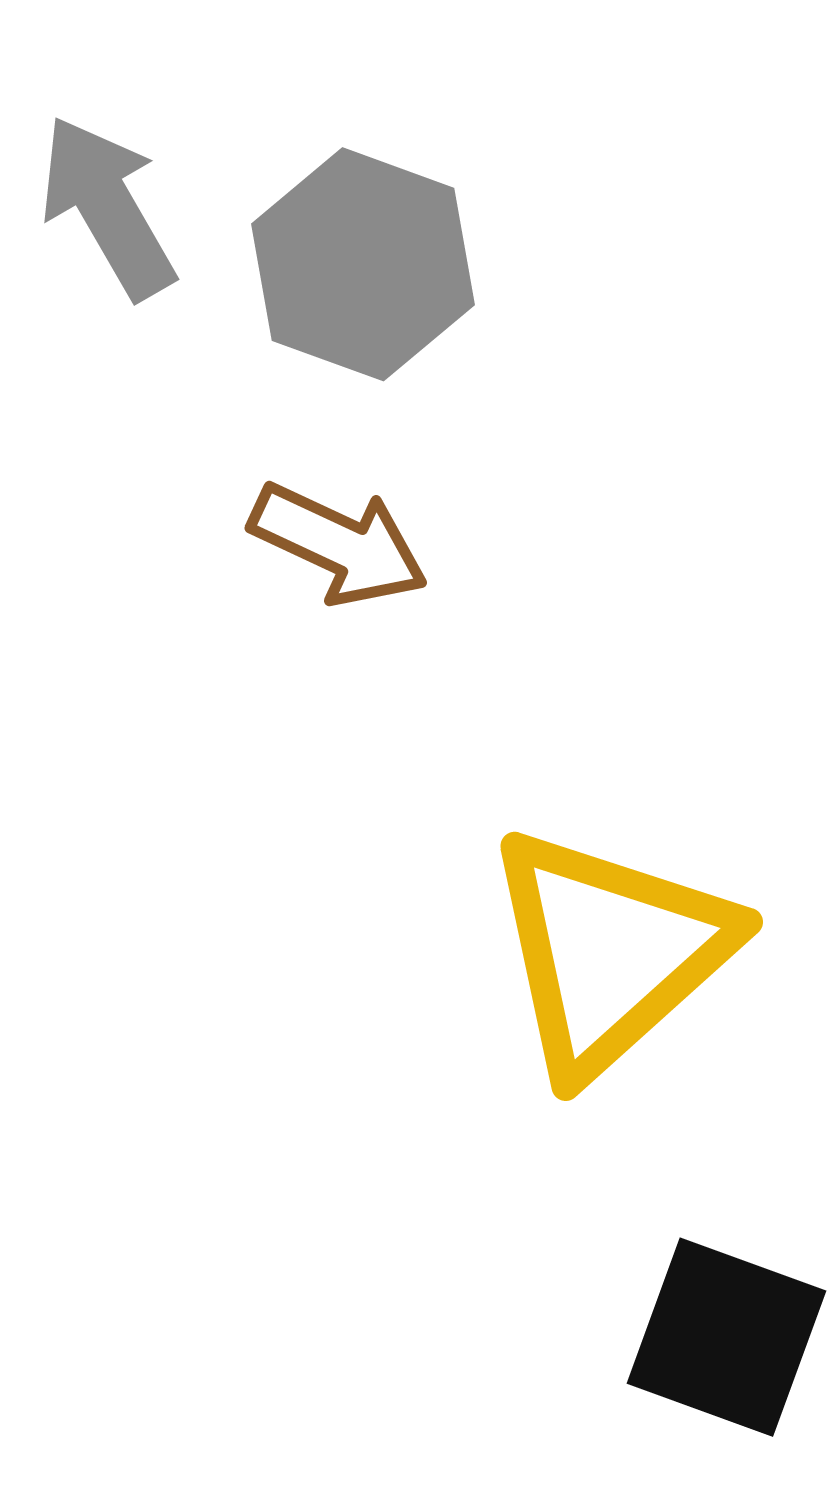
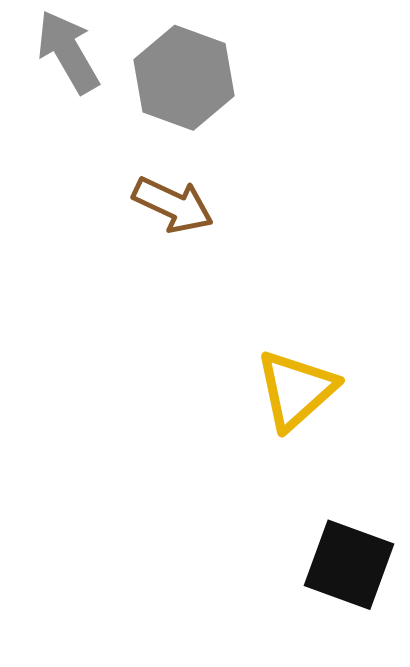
yellow triangle: (610, 952) -> (296, 390), size x0.7

